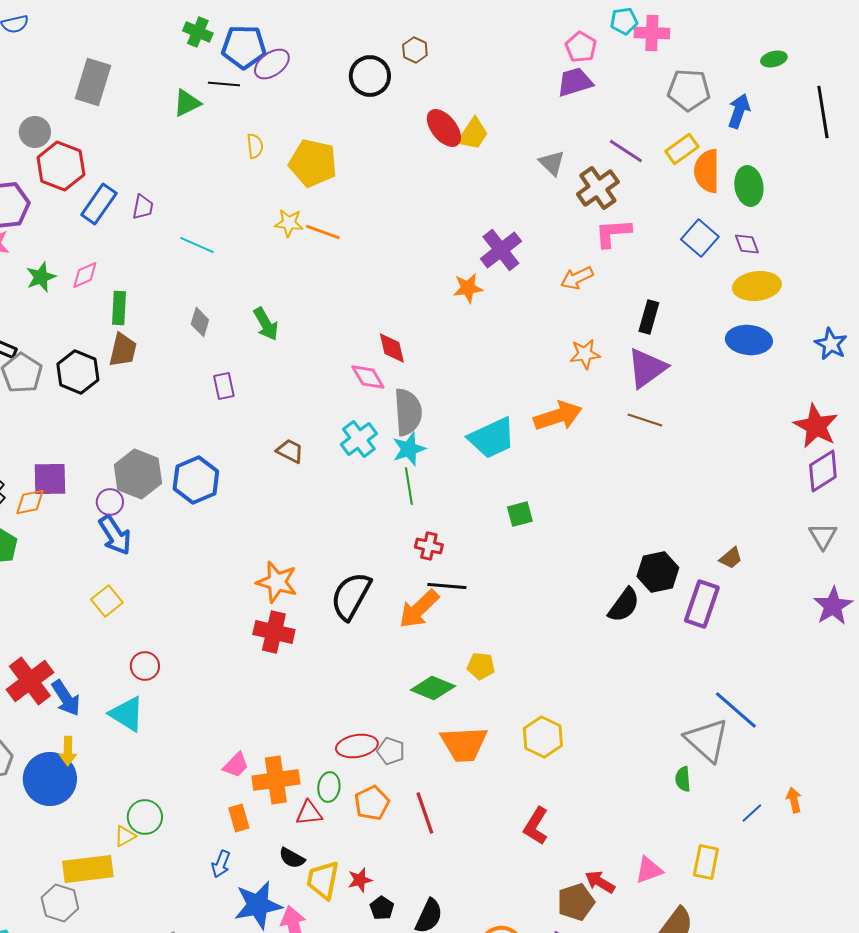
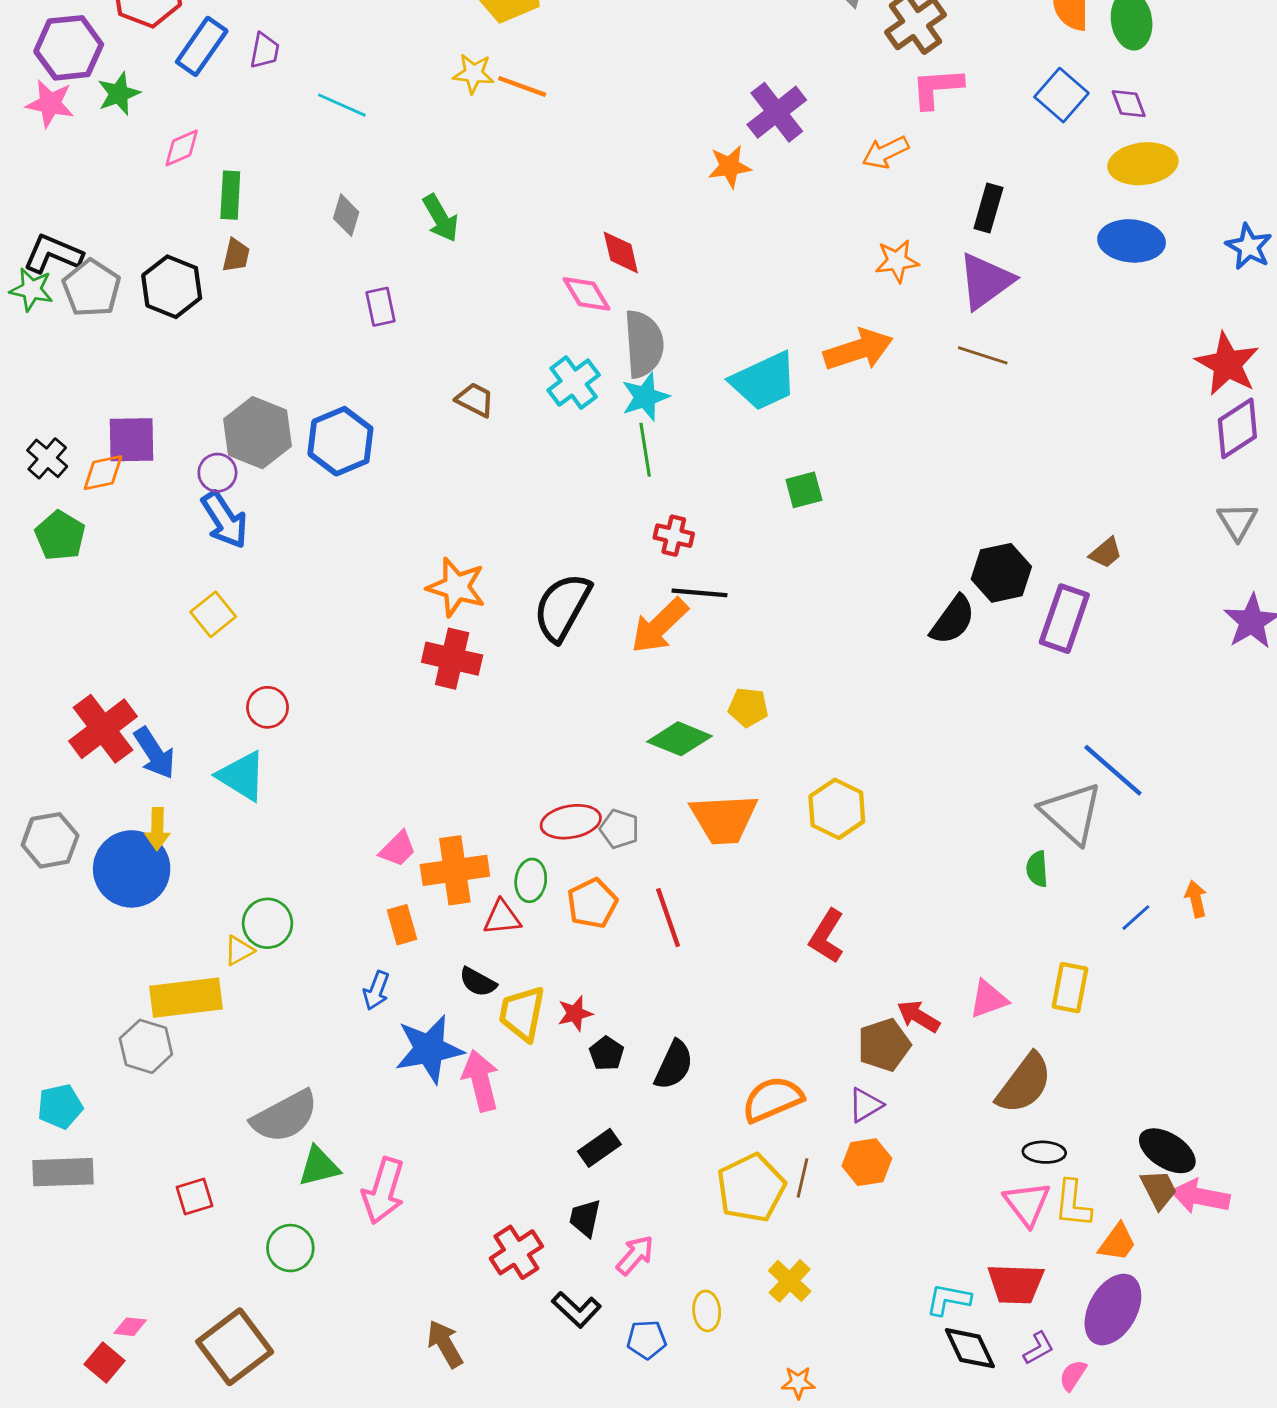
green star: (41, 277) -> (119, 94), moved
brown trapezoid: (123, 350) -> (236, 255), size x0.7

